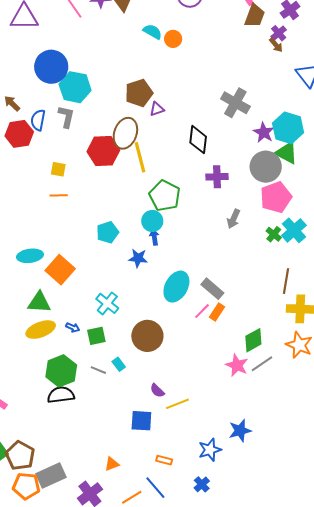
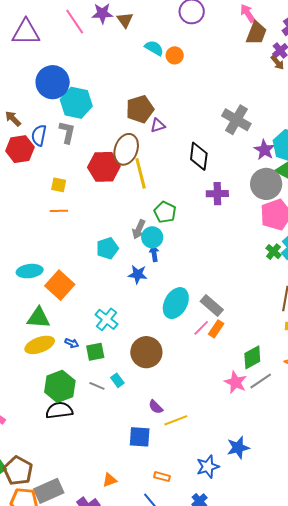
green pentagon: (165, 196) -> (165, 212), size x0.7
gray arrow: (234, 219) -> (139, 229), moved

